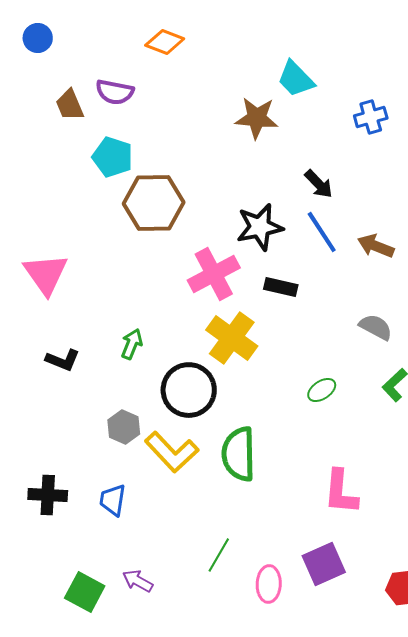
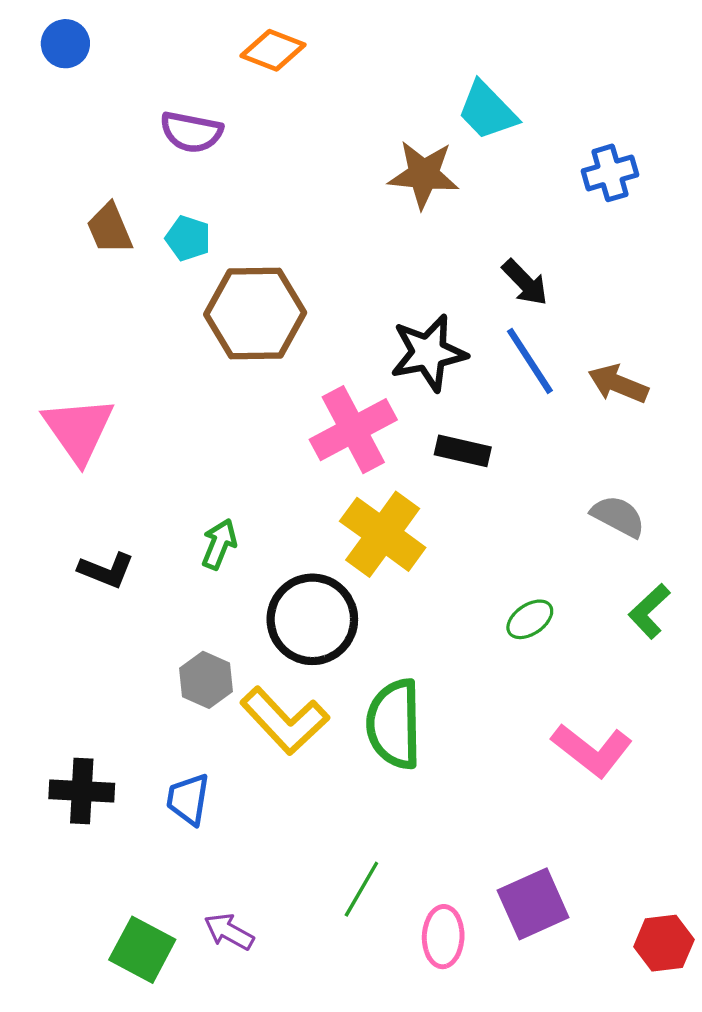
brown trapezoid: (70, 105) -> (110, 228), moved
cyan pentagon: (113, 157) -> (188, 238), size x0.7
pink L-shape: (341, 492) -> (592, 750), moved, turned -57

